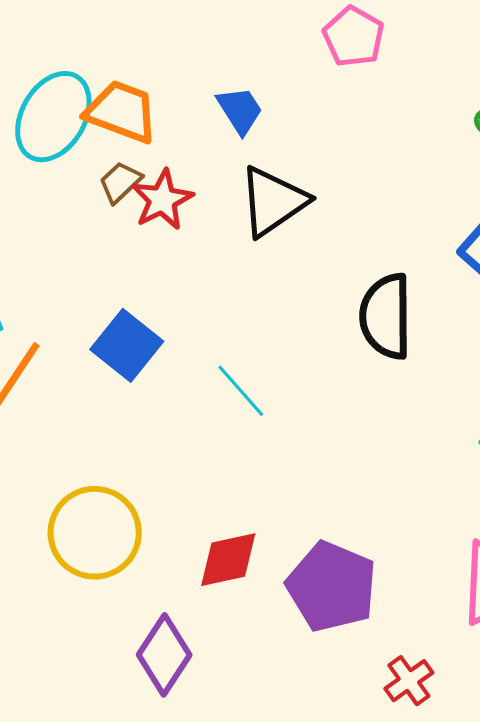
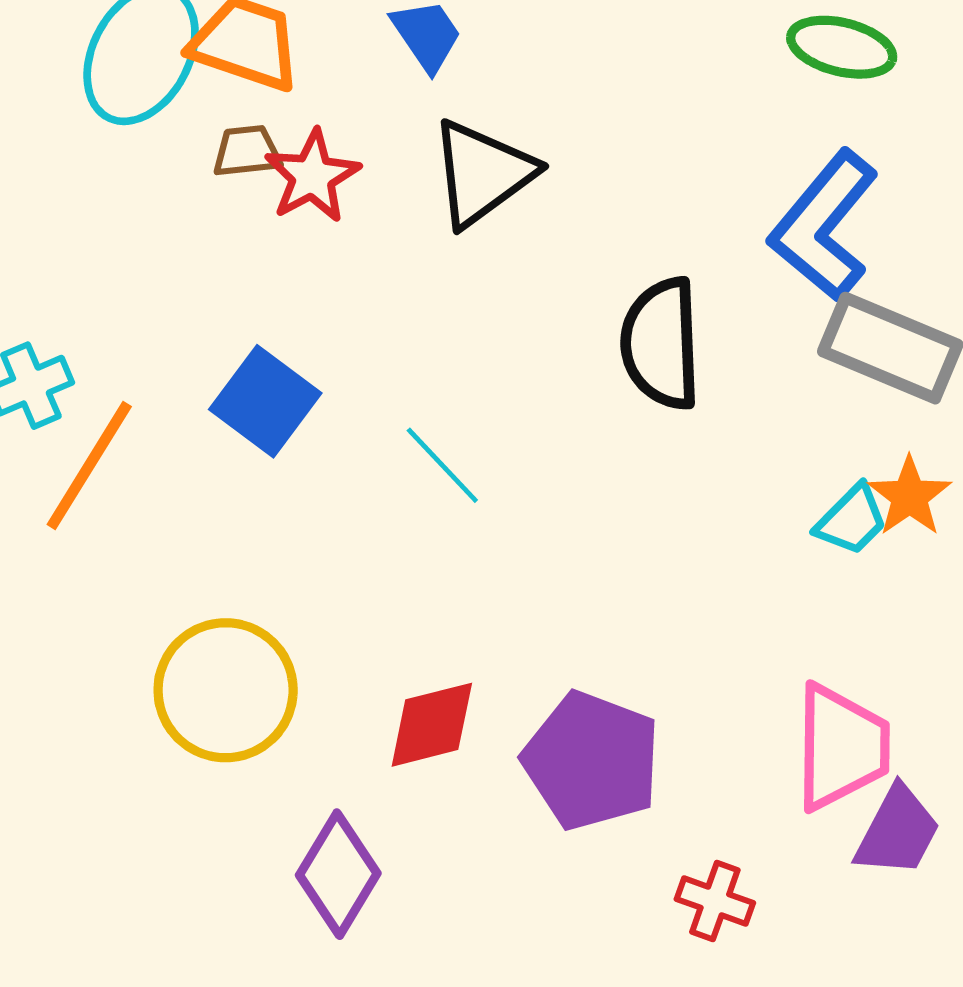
brown trapezoid: (120, 182) -> (247, 151), turned 39
red cross: (409, 681) -> (715, 901), turned -33

